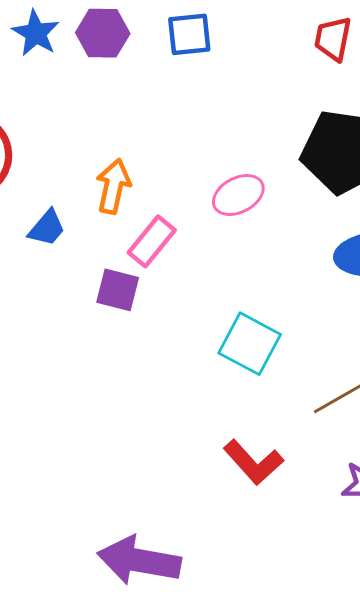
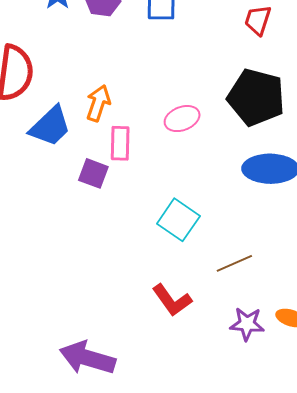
blue trapezoid: (47, 228) -> (50, 126), size x1.6
pink rectangle: (152, 241) -> (120, 143), turned -44

